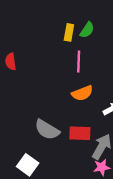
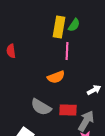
yellow rectangle: (69, 32) -> (59, 27), size x1.5
orange semicircle: (82, 93) -> (56, 77), moved

